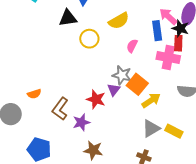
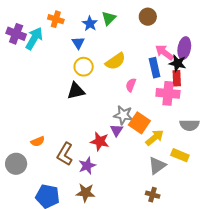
black triangle: (68, 18) -> (76, 91), moved
yellow circle: (89, 39) -> (84, 67), moved
yellow rectangle: (174, 131) -> (180, 155), moved
brown star: (93, 150) -> (86, 193), moved

